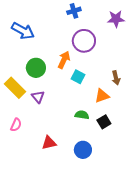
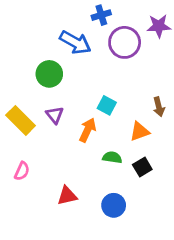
blue arrow: (23, 31) -> (75, 42), moved
purple circle: (84, 41) -> (125, 42), moved
orange arrow: (64, 60) -> (88, 130), moved
green circle: (36, 68) -> (49, 74), moved
purple triangle: (38, 97) -> (55, 115), moved

